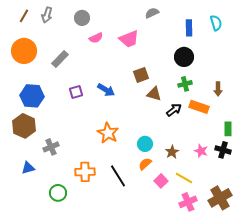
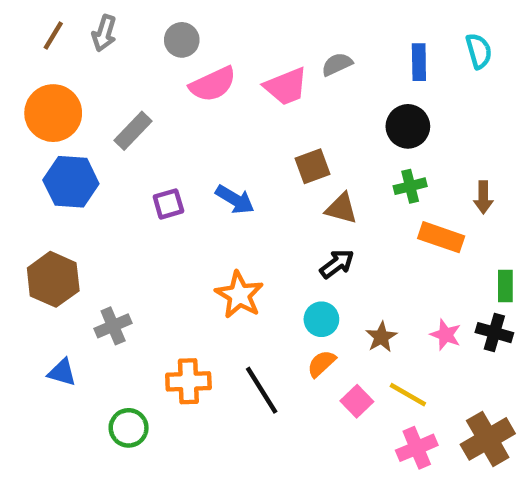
gray semicircle: (152, 13) -> (337, 64), moved
pink semicircle: (96, 38) -> (213, 84), size x1.5
blue hexagon: (32, 96) -> (71, 182), moved
black arrow: (174, 110) -> (337, 264), moved
blue triangle: (28, 168) -> (62, 372), turned 32

